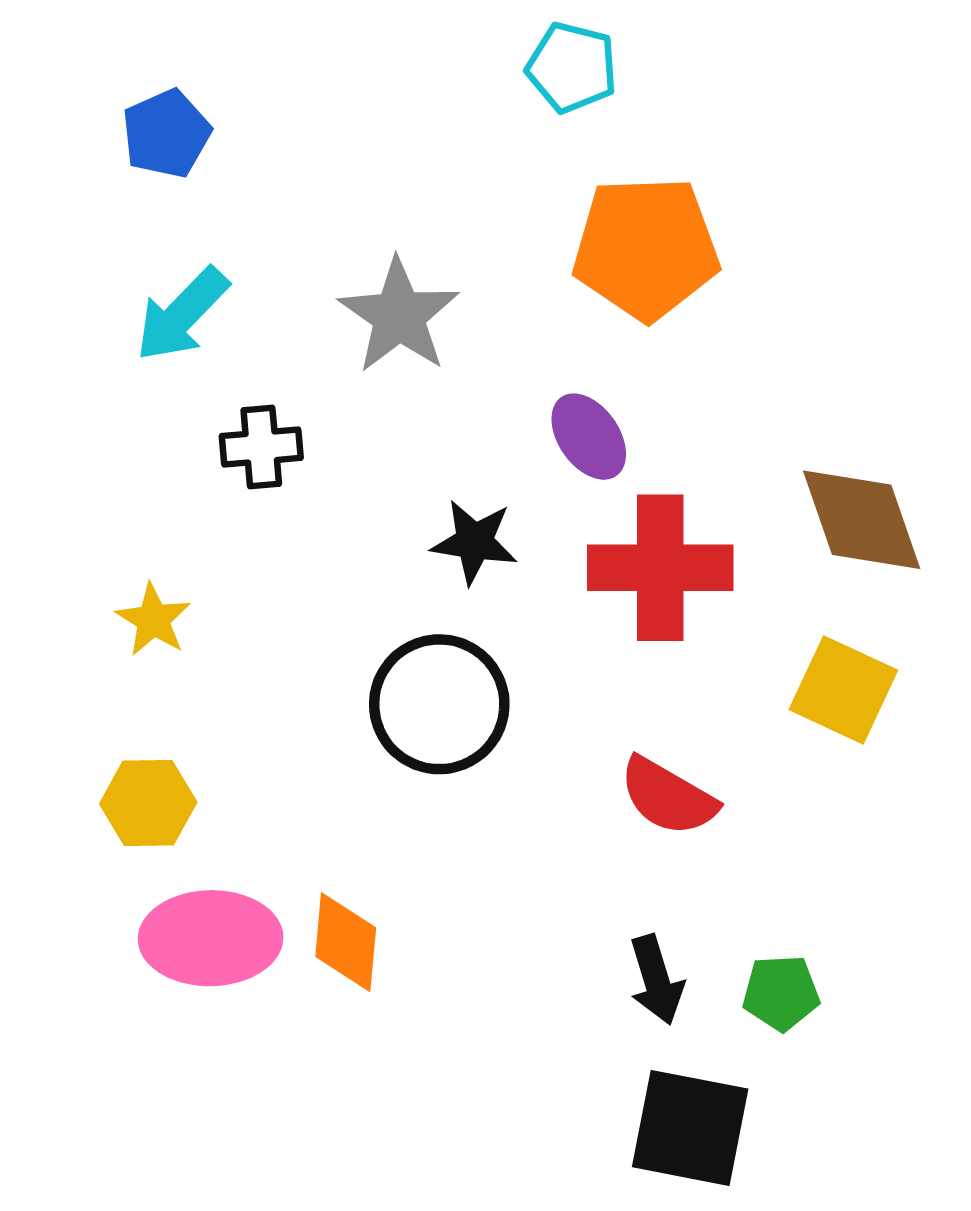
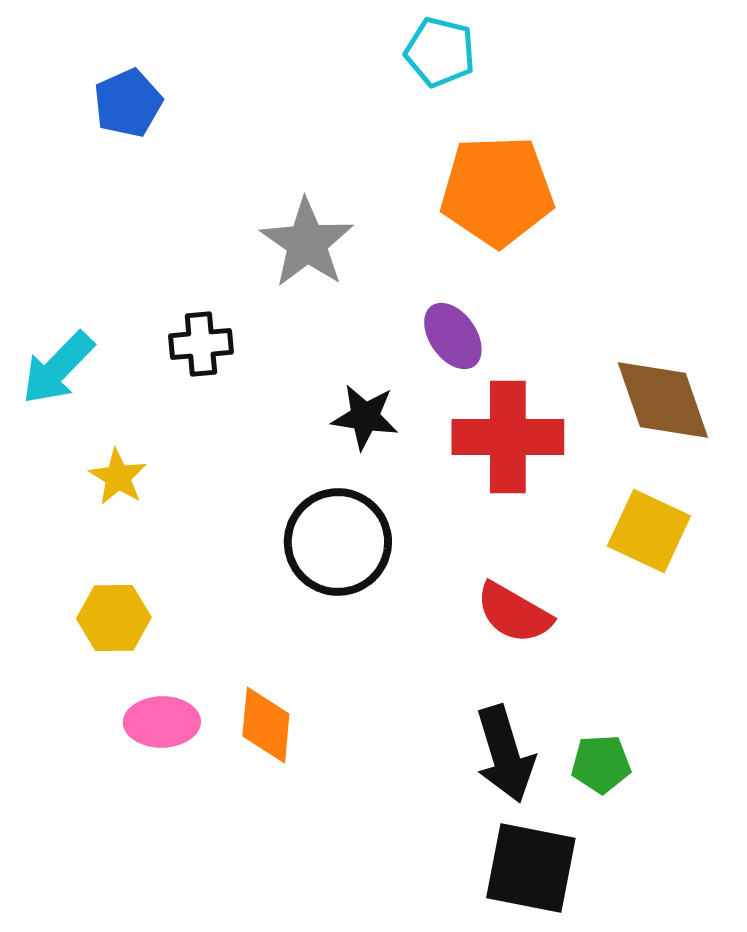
cyan arrow: (182, 314) -> (58, 368), moved
pink ellipse: (211, 938) -> (162, 722), size x0.7
black arrow: (656, 980) -> (505, 754), size x1.4

